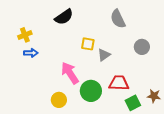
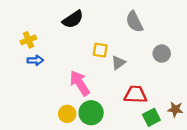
green circle: (91, 91) -> (91, 113), moved

